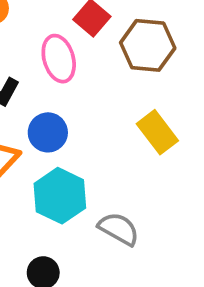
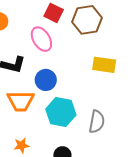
yellow rectangle: (157, 132) -> (104, 65), turned -30
gray semicircle: (119, 229) -> (97, 122), turned 85

